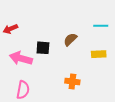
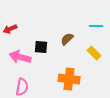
yellow rectangle: (99, 54) -> (94, 53), turned 48
orange cross: (72, 81) -> (69, 79), size x1.5

